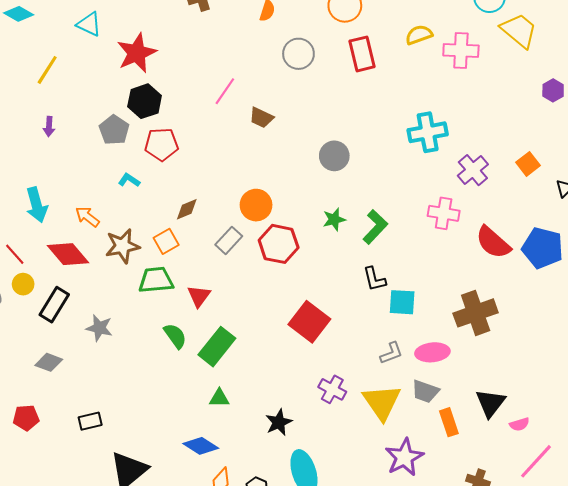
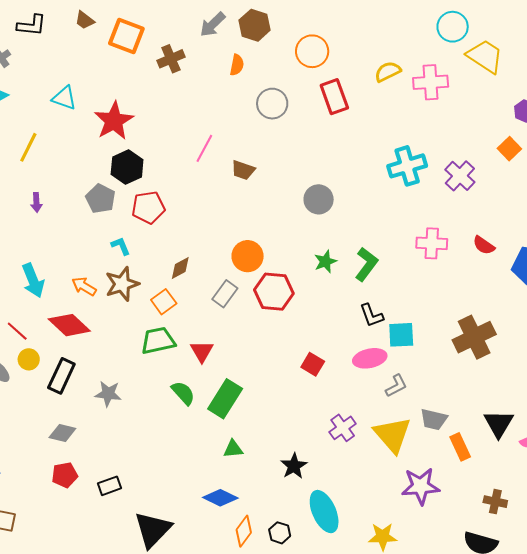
orange square: (528, 164) -> (509, 149), moved
purple cross: (473, 170) -> (460, 176), moved
cyan L-shape: (129, 180) -> (121, 246), turned 40
red semicircle: (493, 242) -> (484, 245), moved, size x0.6
brown star: (122, 246) -> (122, 284), moved
red square: (309, 322) -> (313, 364), size x0.6
pink ellipse: (432, 352) -> (370, 358), moved
purple cross: (332, 389) -> (343, 428), turned 32
red pentagon: (26, 418) -> (65, 475), moved
purple star: (404, 457) -> (421, 486), turned 30

